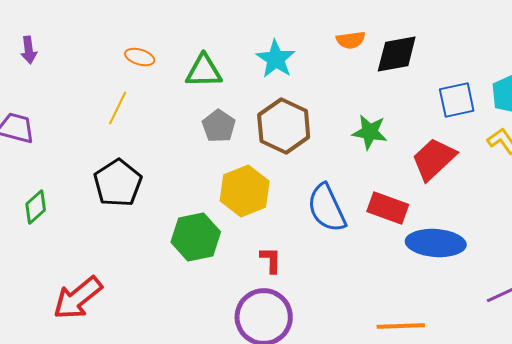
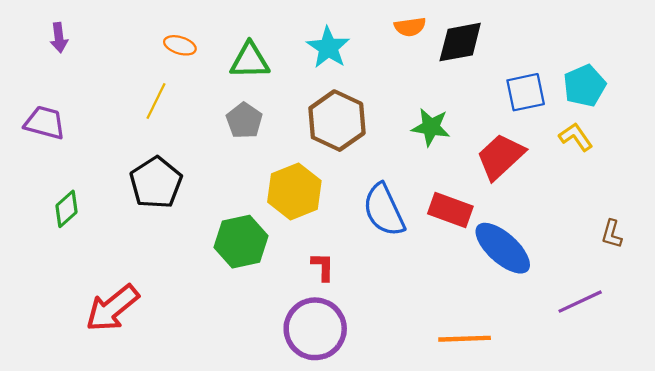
gray pentagon: (219, 126) -> (244, 121), moved
blue ellipse: (436, 243) -> (503, 248), turned 38

